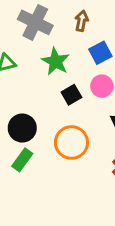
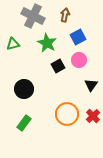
orange circle: (71, 143) -> (67, 114), moved
green rectangle: (22, 160) -> (24, 123), moved

